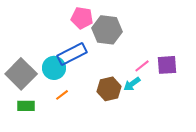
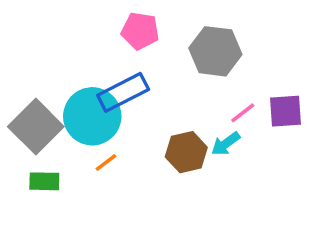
gray hexagon: (107, 30) -> (215, 51), moved
cyan circle: (54, 68) -> (92, 116), size x1.4

